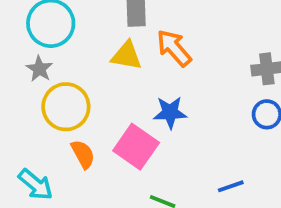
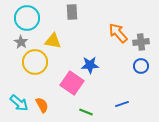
orange arrow: (174, 48) -> (118, 33), moved
yellow triangle: (127, 56) -> (53, 41), moved
orange semicircle: (83, 154) -> (42, 105), moved

